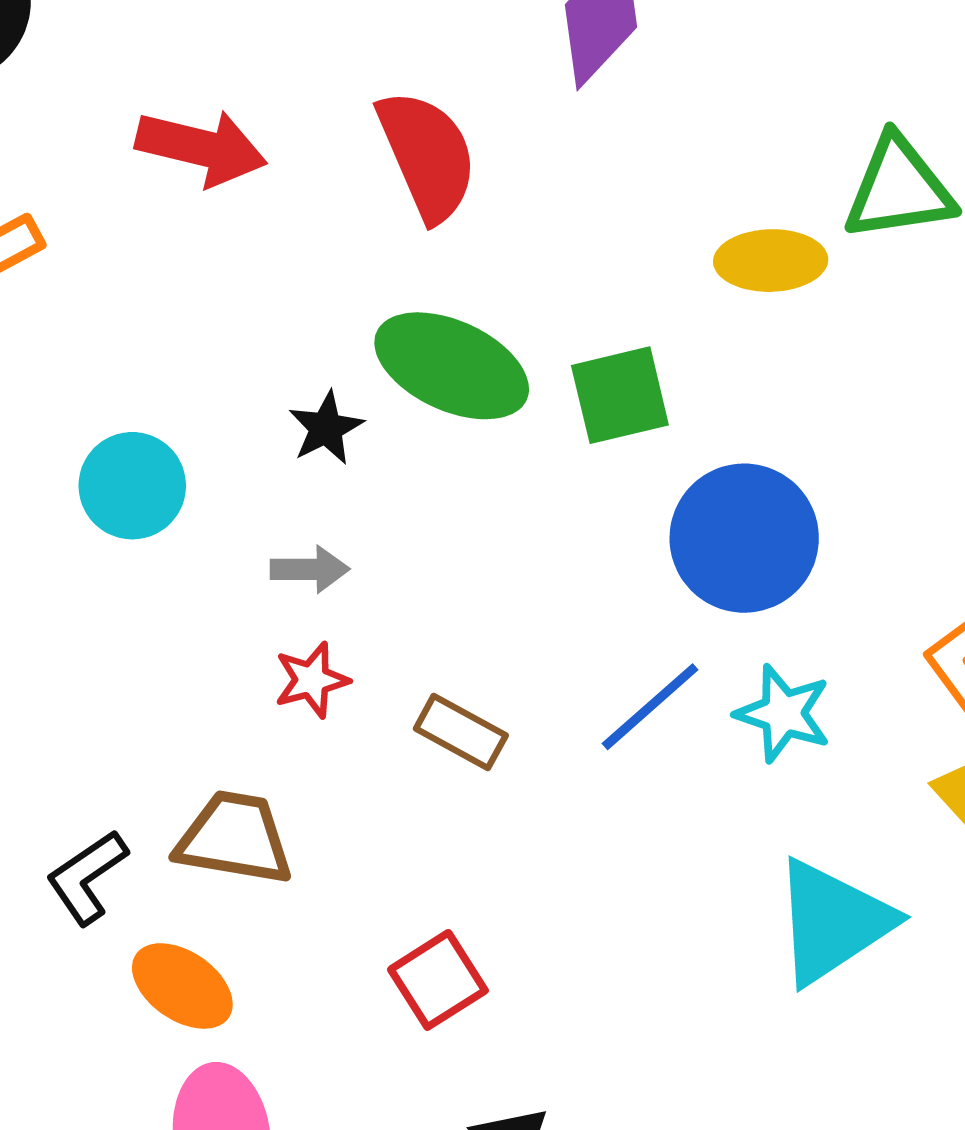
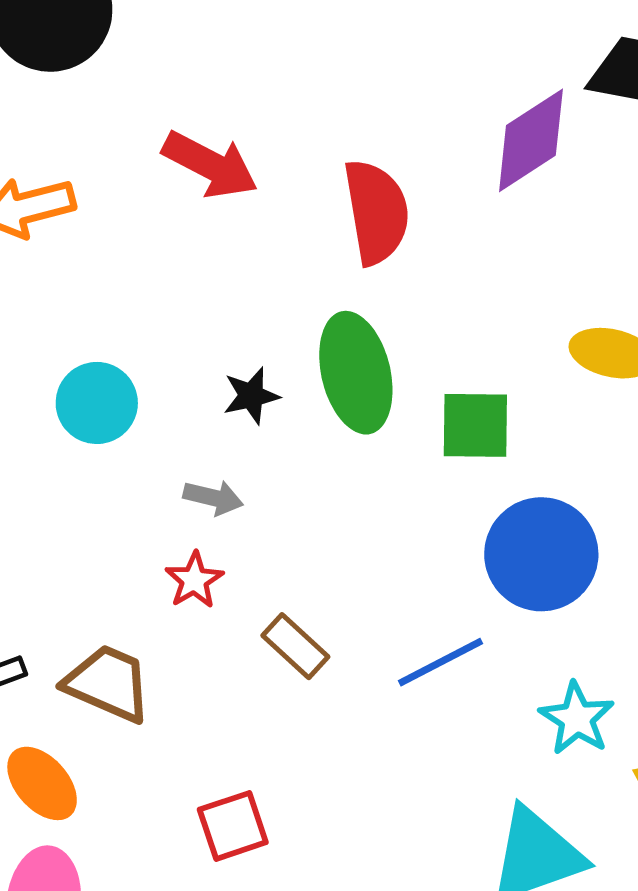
green ellipse: (452, 366) -> (356, 373), turned 38
red star: (312, 680) -> (194, 580), turned -30
cyan star: (783, 713) -> (577, 718), moved

